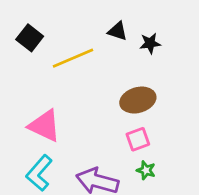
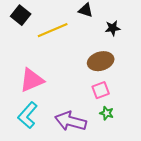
black star: (150, 43) -> (113, 28), moved
pink triangle: (45, 126) -> (32, 80), turned -48

